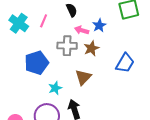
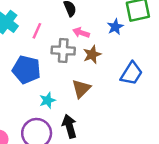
pink line: (44, 21) -> (37, 31), moved
blue star: (99, 25) -> (115, 27), moved
blue pentagon: (37, 63) -> (26, 70), turned 30

